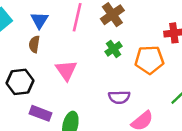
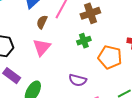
brown semicircle: (34, 44) -> (42, 22), moved

